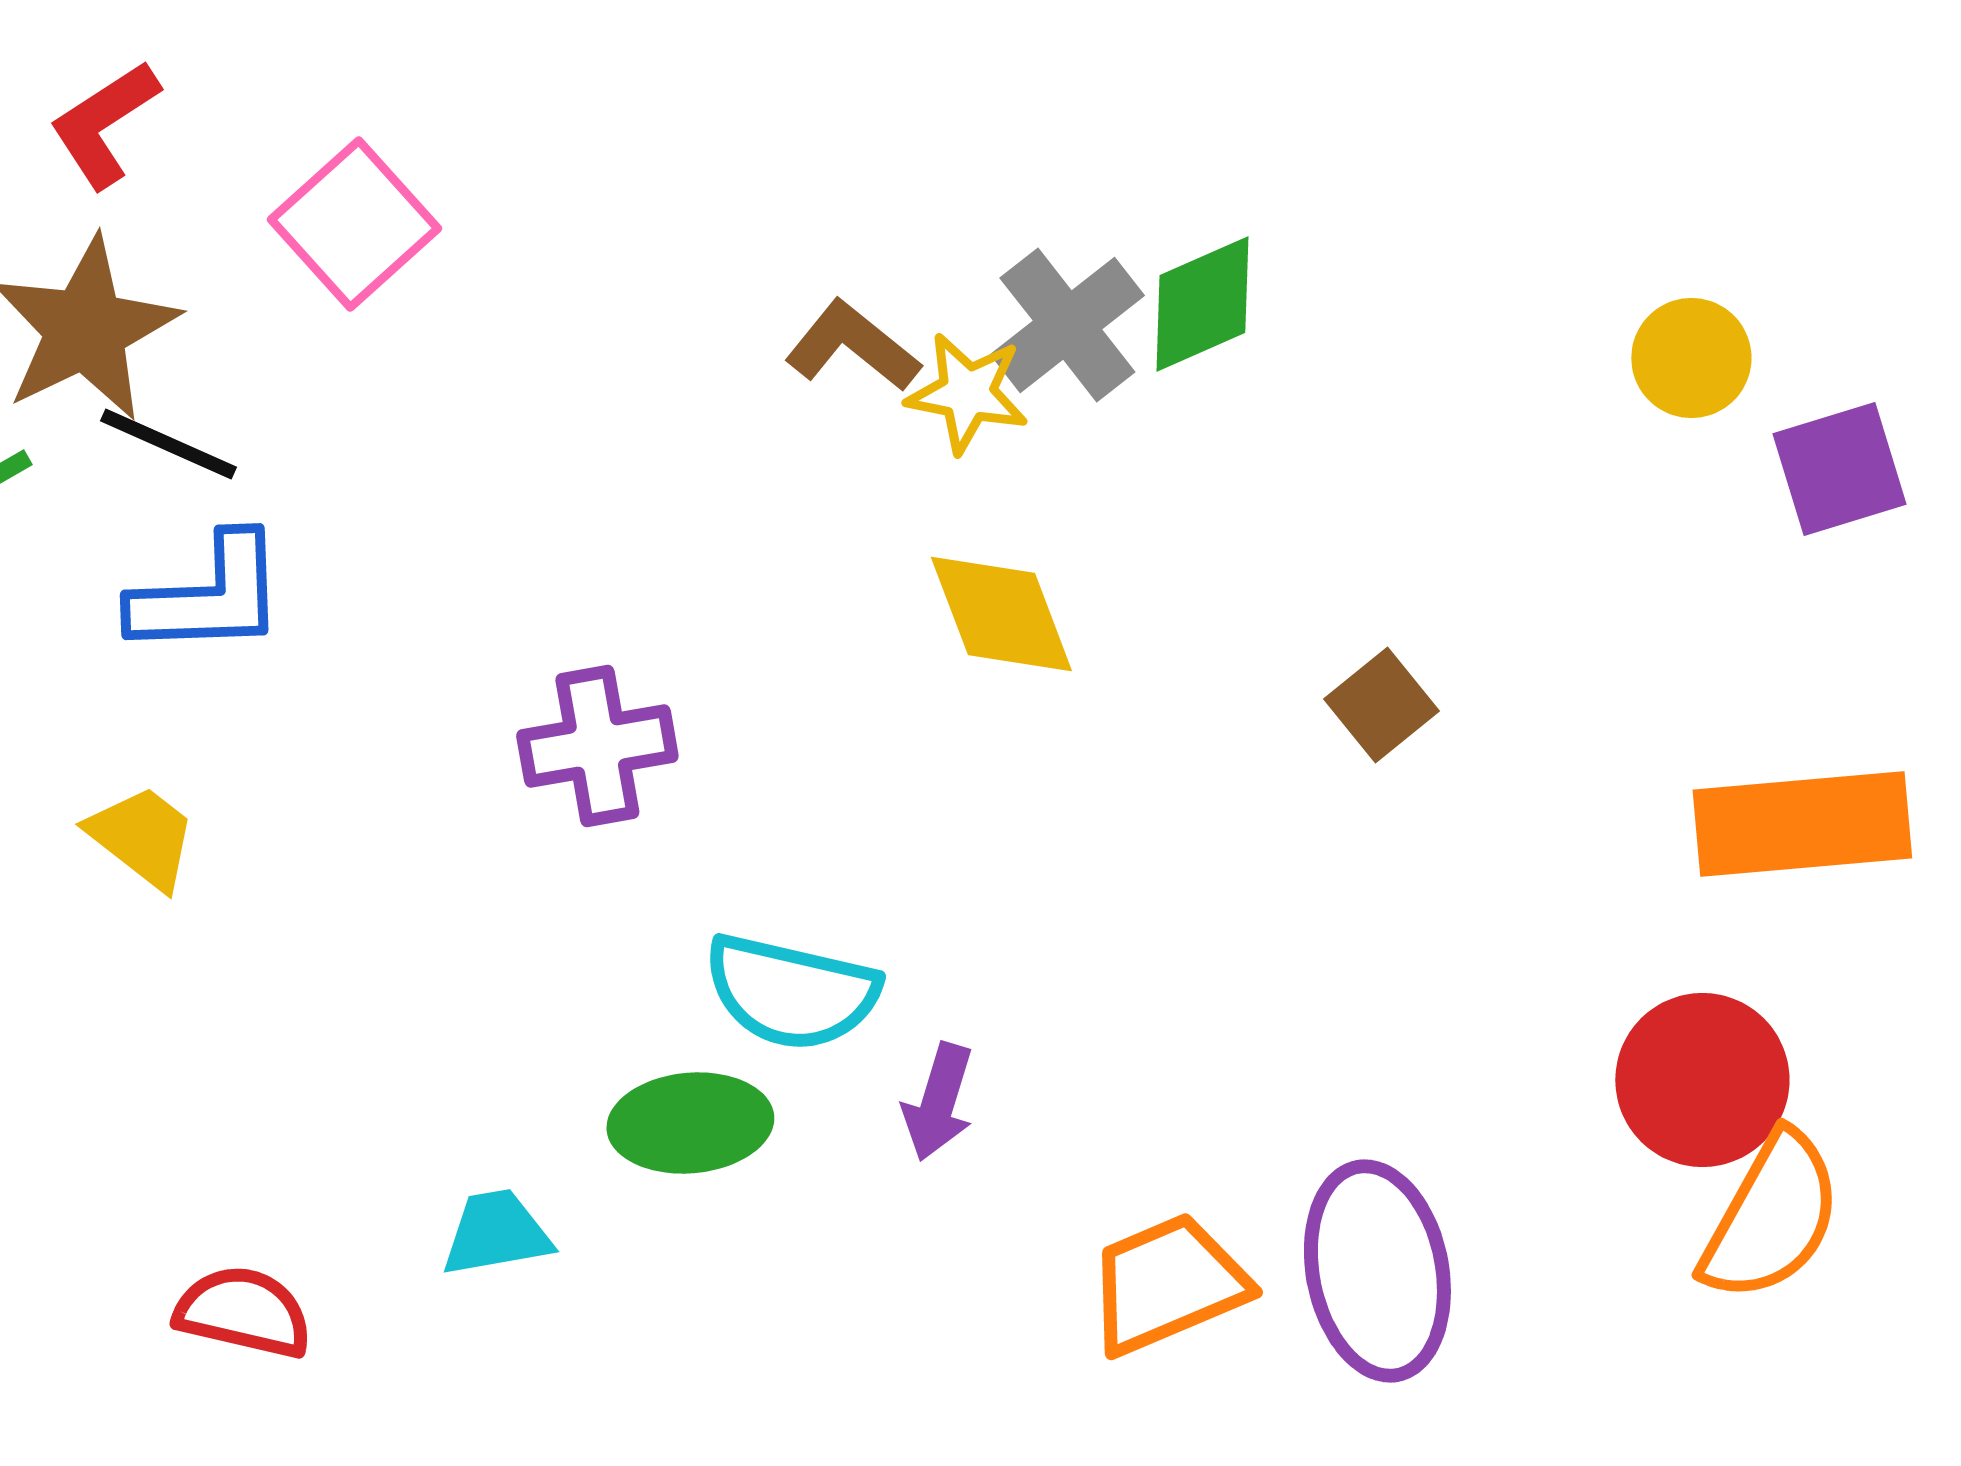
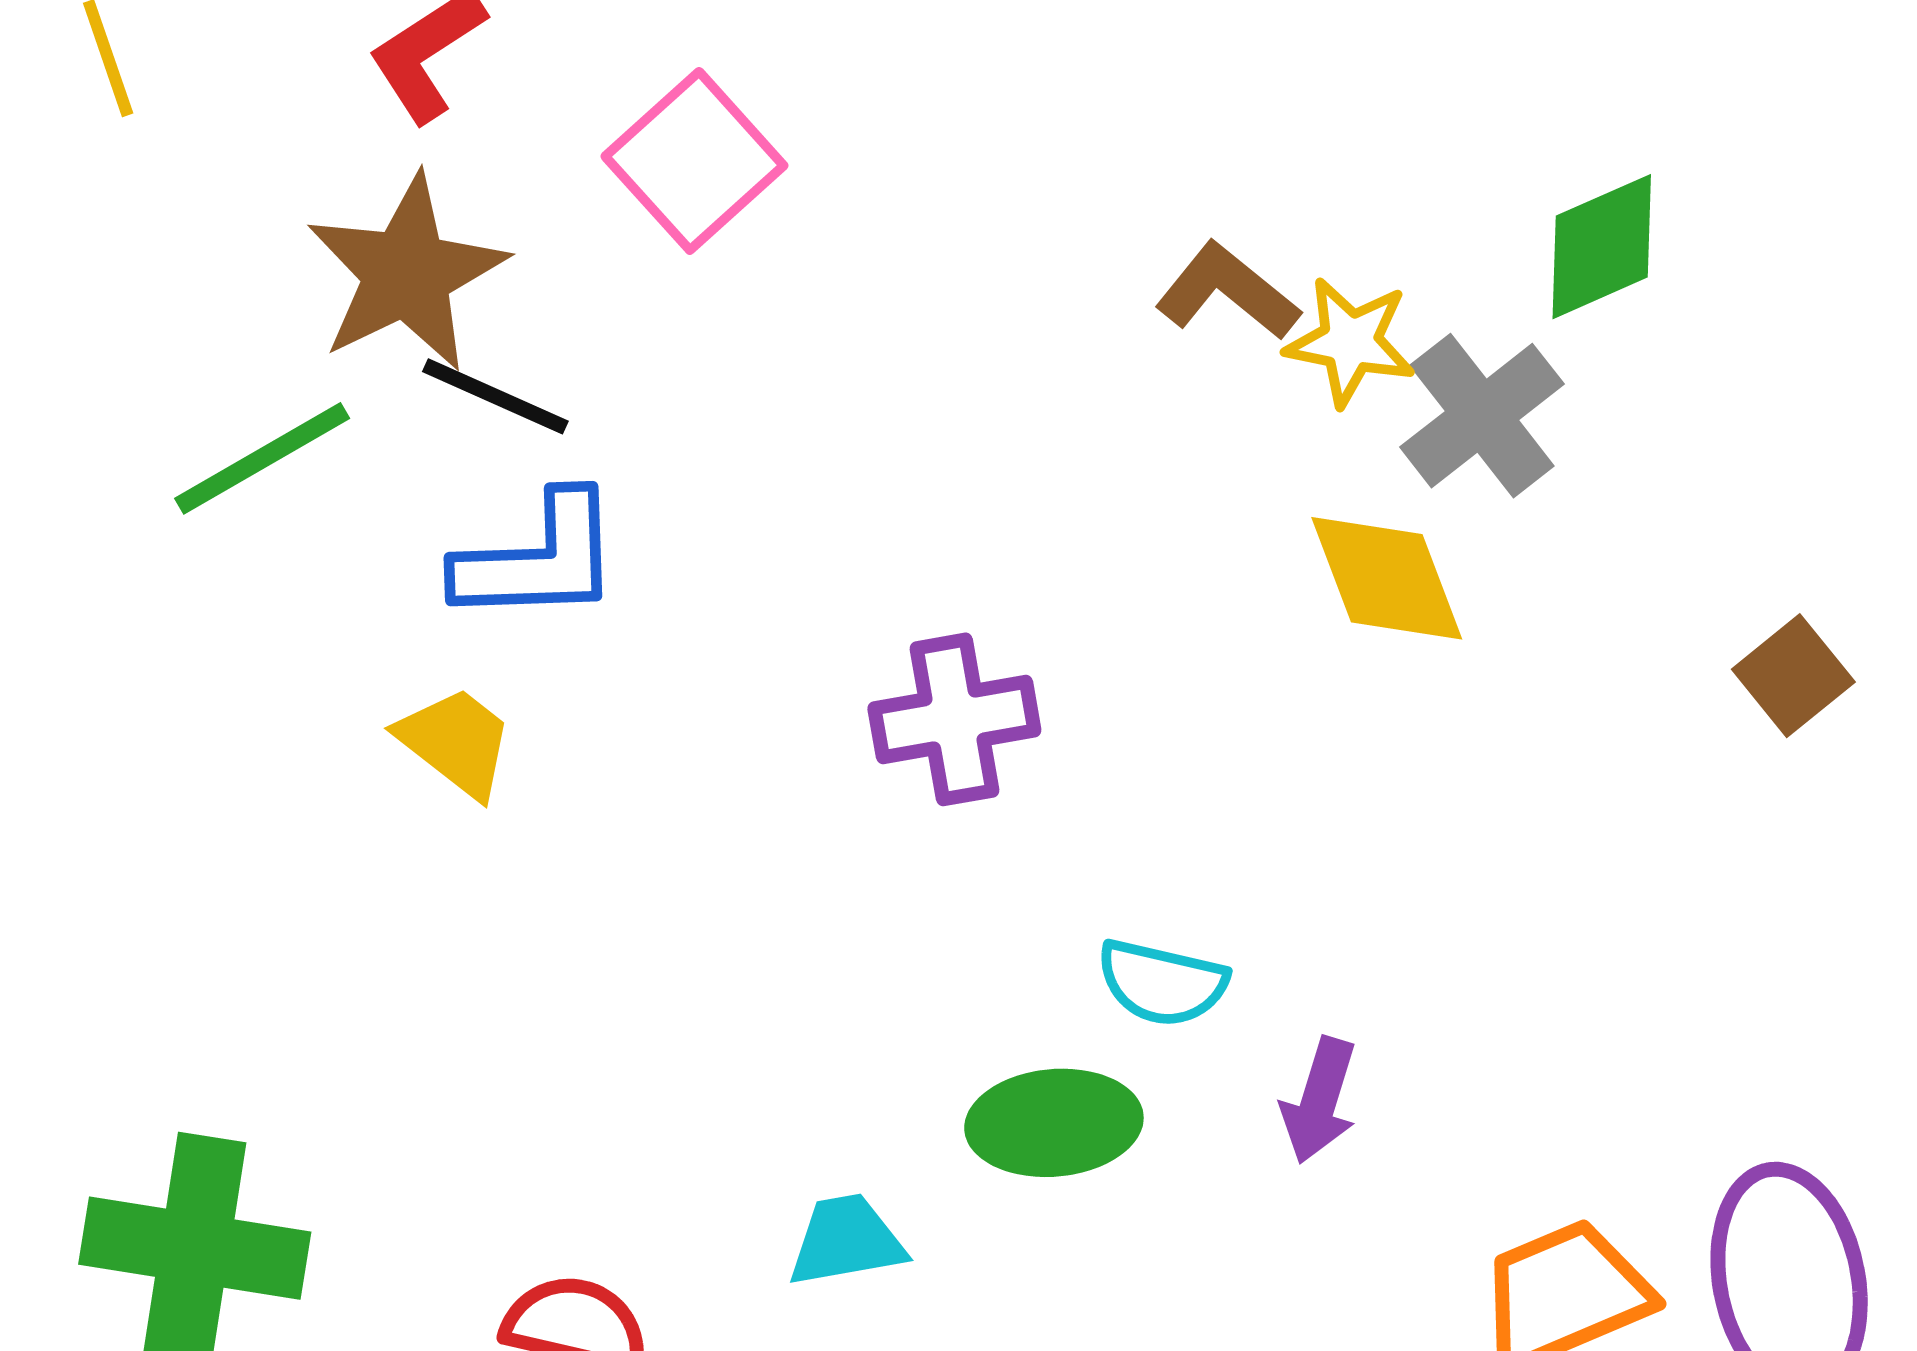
gray cross: (1067, 325) -> (1482, 416), moved
yellow trapezoid: (142, 837) -> (456, 742), moved
cyan semicircle: (791, 992) -> (1162, 983), size x0.7

